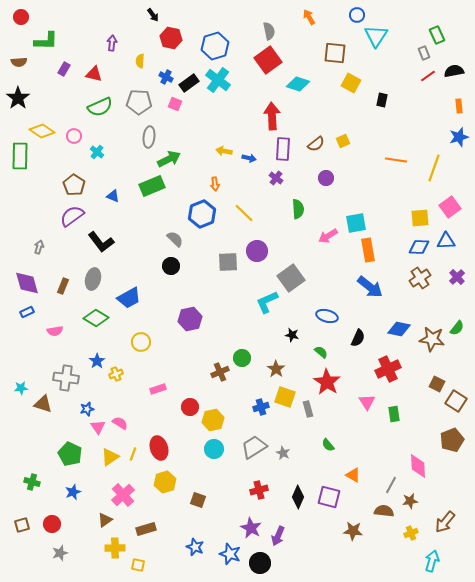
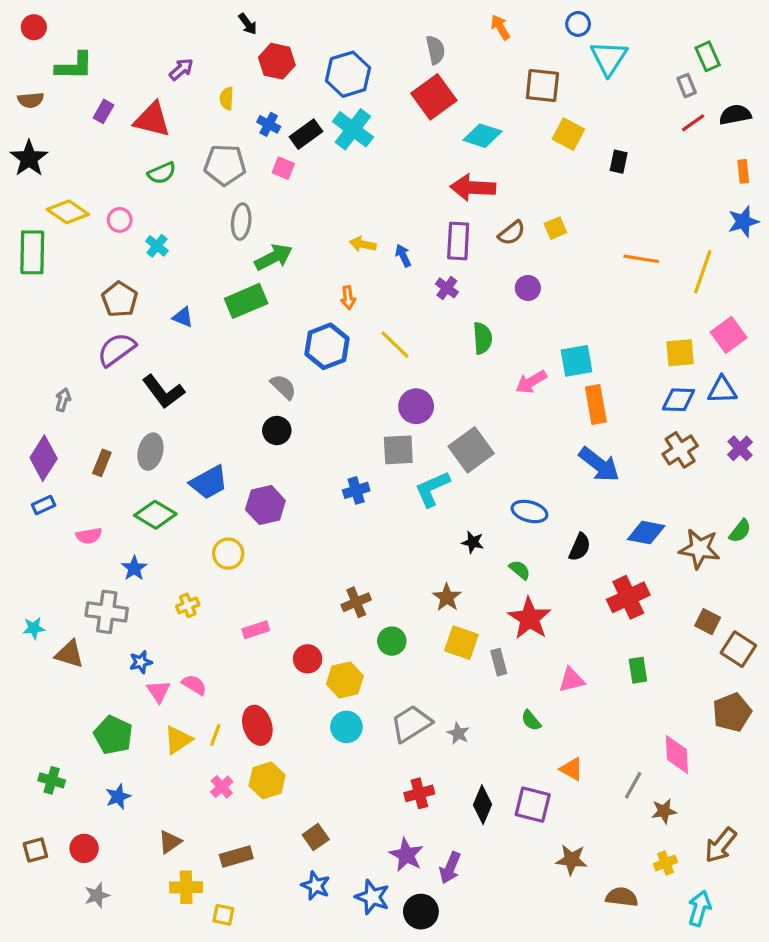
purple arrow: (112, 43) -> (181, 69), turned 42
red triangle: (94, 74) -> (152, 120), size x1.4
green semicircle: (100, 107) -> (162, 173), size x0.7
red arrow: (272, 116) -> (473, 188), moved, turned -84
blue arrow: (249, 158) -> (403, 256), turned -128
gray square: (228, 262) -> (398, 450), moved
purple diamond: (27, 283) -> (44, 458), turned 48
purple hexagon: (190, 319) -> (265, 505), moved
green circle: (242, 358) -> (392, 641), moved
blue star: (97, 361) -> (134, 568), moved
pink triangle: (367, 402) -> (572, 680), moved, turned 48
blue cross: (261, 407) -> (356, 490), moved
pink cross: (123, 495) -> (222, 787), moved, size x0.6
brown square: (198, 500) -> (316, 837), moved, turned 35
brown semicircle: (384, 511) -> (622, 897), moved

